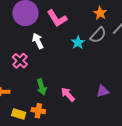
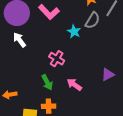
white arrow: (38, 41) -> (19, 40), moved
pink cross: (20, 61) -> (57, 59), moved

